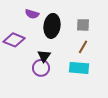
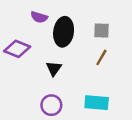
purple circle: (41, 68) -> (51, 105), moved
cyan rectangle: (79, 68) -> (97, 103), moved

